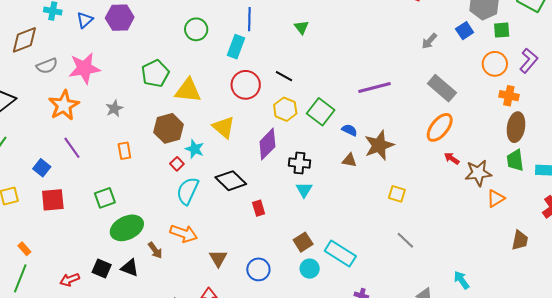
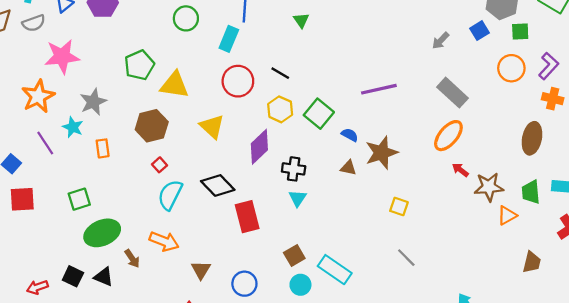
gray semicircle: (47, 66) -> (34, 23), moved
orange cross: (509, 96) -> (553, 99), moved
gray star: (114, 109) -> (93, 102), size x1.4
cyan star: (195, 149) -> (73, 127), moved
green trapezoid: (515, 160) -> (531, 192), moved
red rectangle: (259, 208) -> (247, 217), size x1.8

